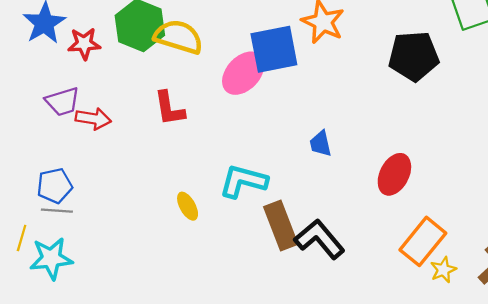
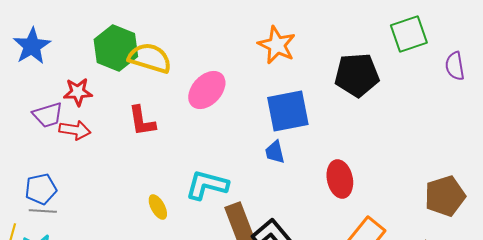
red star: (84, 44) -> (78, 92), moved
blue square: (274, 49) -> (288, 111), moved
red ellipse: (394, 174) -> (340, 179), turned -39

